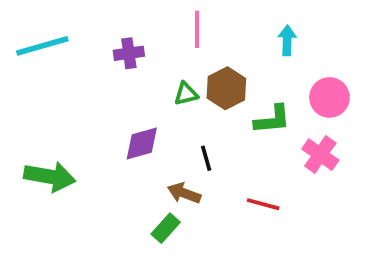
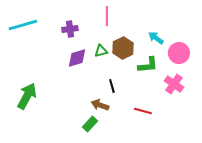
cyan arrow: (287, 40) -> (156, 38), moved, turned -56
purple diamond: (142, 143) -> (77, 58), moved
green arrow: (50, 177) -> (27, 96), turned -72

